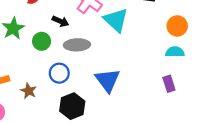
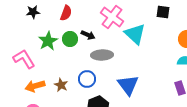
green circle: (42, 41) -> (70, 39), moved
brown star: (29, 91) -> (61, 85), moved

